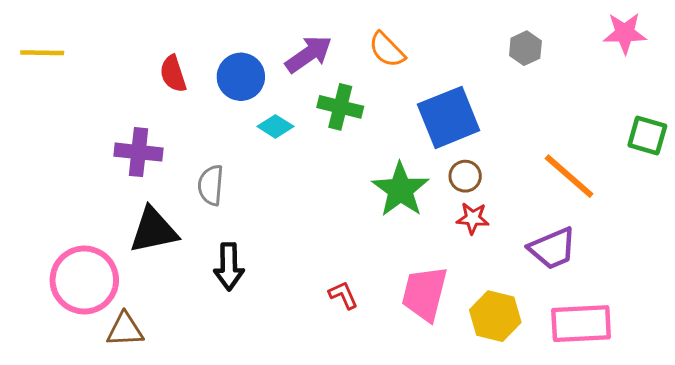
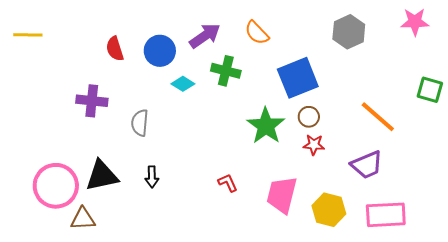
gray hexagon: (525, 48) -> (349, 32), size x1.5
black triangle: (154, 230) -> (102, 176), moved
black arrow: (229, 266) -> (152, 177), size x0.7
red L-shape: (343, 295) -> (228, 183), moved

